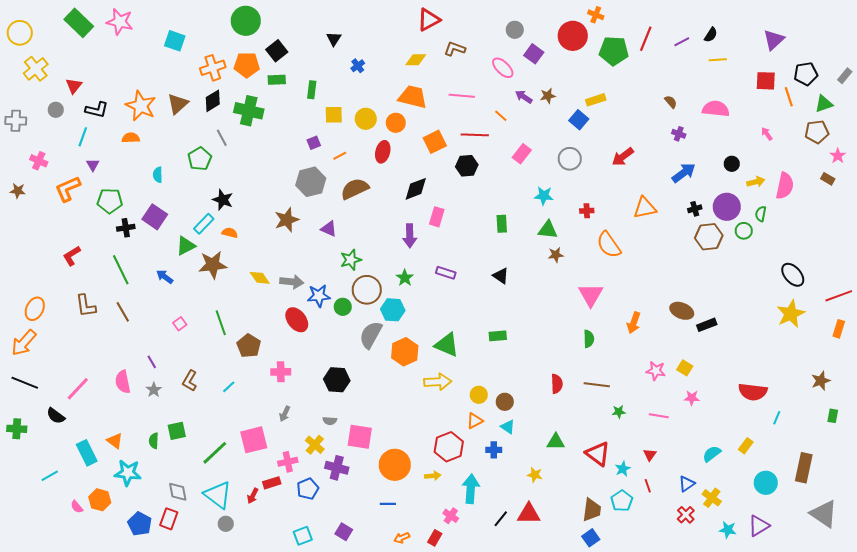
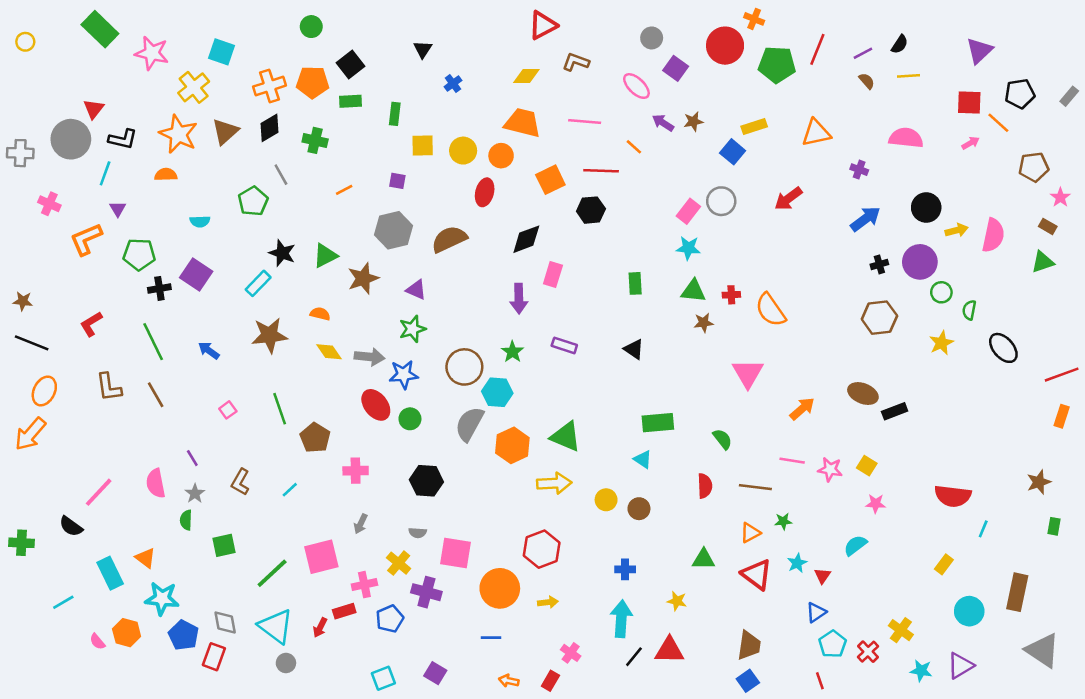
green circle: (246, 21) -> (311, 27), size x0.6
pink star: (120, 22) -> (152, 53), moved
yellow circle: (20, 33) -> (25, 42), size x0.6
yellow cross: (36, 69) -> (194, 87), moved
orange line: (789, 97) -> (998, 123), turned -30
brown semicircle: (671, 102) -> (867, 81), moved
green triangle: (824, 104) -> (1043, 262), moved
gray circle: (56, 110) -> (71, 139), size x2.0
green cross: (249, 111) -> (315, 140), size x0.7
pink arrow: (767, 134) -> (970, 143), moved, turned 96
purple square: (314, 143) -> (397, 181), turned 32
pink rectangle: (522, 154) -> (688, 211), moved
orange line: (340, 156) -> (344, 190), moved
black circle: (732, 164) -> (926, 208), size x1.5
cyan semicircle: (158, 175) -> (200, 221), turned -91
brown star: (18, 191) -> (23, 301), moved
orange triangle: (645, 208) -> (816, 133), moved
red cross: (587, 211) -> (731, 295), moved
green semicircle: (761, 214) -> (969, 310), moved
orange semicircle: (230, 233) -> (320, 314), moved
brown hexagon: (709, 237) -> (879, 318), moved
green triangle: (186, 246) -> (325, 256), moved
green star: (351, 260) -> (412, 329), moved
green circle: (343, 307) -> (410, 419), moved
yellow star: (791, 314) -> (941, 343), moved, size x0.7
orange arrow: (634, 323) -> (802, 409), turned -150
green rectangle: (498, 336) -> (658, 423), moved, size x1.4
green semicircle: (589, 339) -> (722, 439), moved, turned -36
black line: (25, 383) -> (32, 343), moved
pink line: (659, 416) -> (792, 461), moved
orange triangle: (475, 421) -> (750, 533), moved
cyan triangle: (508, 427) -> (643, 459), moved
green semicircle: (154, 441) -> (186, 520), moved
red hexagon: (449, 447) -> (542, 549), moved
cyan semicircle: (712, 454) -> (855, 545), moved
cyan star: (623, 469) -> (797, 563), moved
blue triangle: (687, 484) -> (816, 612), moved
red line: (648, 486) -> (820, 681), moved
cyan arrow: (471, 489) -> (621, 619), moved
cyan pentagon: (622, 501) -> (833, 644), moved
blue pentagon: (140, 524) -> (183, 635), moved
orange arrow: (402, 538) -> (509, 681), turned 35

